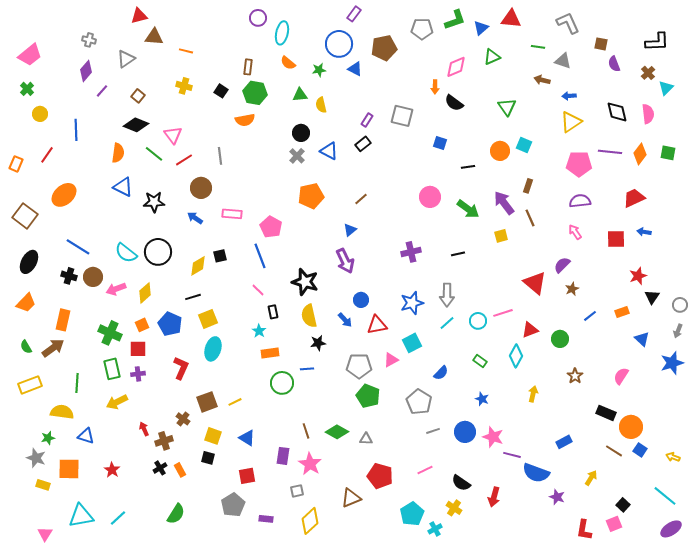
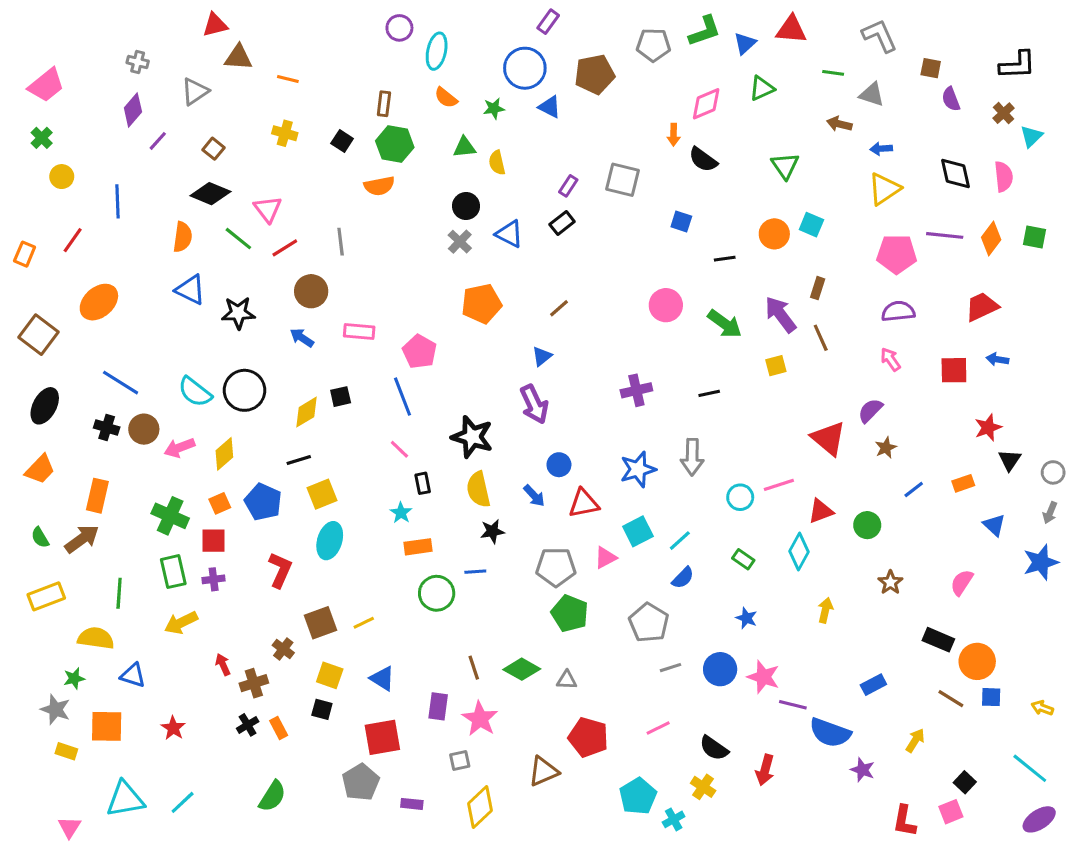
cyan line: (447, 323) -> (680, 541), moved
blue square: (640, 450) -> (991, 697), turned -32
red square: (247, 476) -> (382, 737), size x1.4

